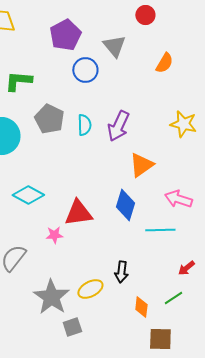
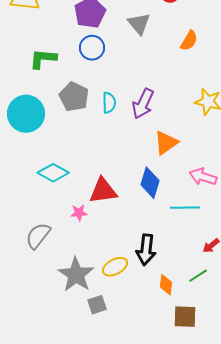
blue circle: (85, 70) -> (92, 48), moved
black arrow: (121, 272) -> (146, 250), size x1.4

